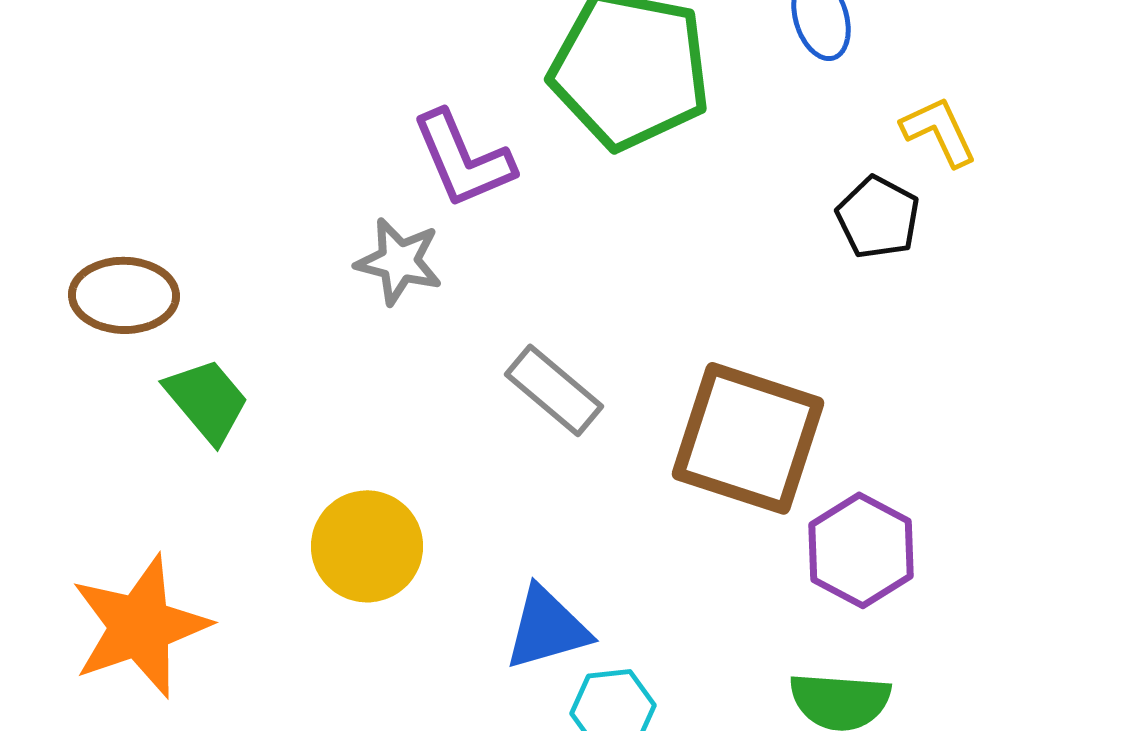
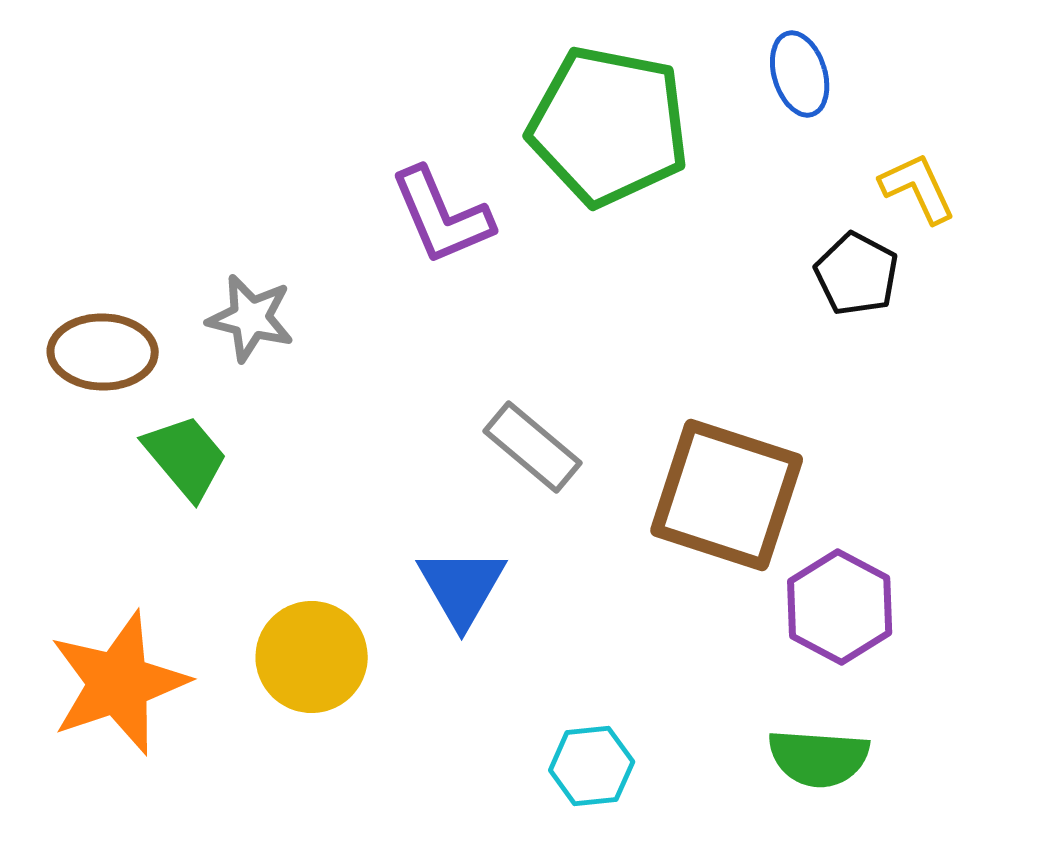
gray star: (399, 261) -> (251, 318), moved
yellow circle: (367, 546) -> (312, 657), moved
blue triangle: (547, 628) -> (462, 587), moved, turned -44

